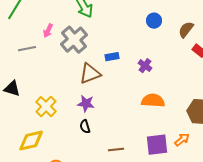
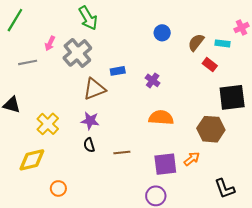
brown line: (116, 150) -> (122, 152), moved

